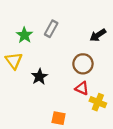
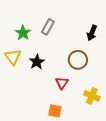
black arrow: (98, 35) -> (92, 33), turned -35
black star: (39, 77) -> (37, 62), moved
red triangle: (82, 88) -> (62, 83), moved, turned 40

